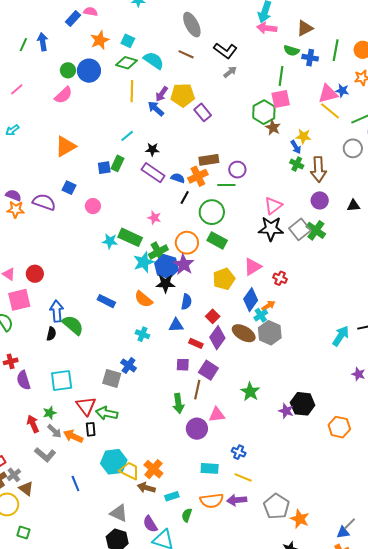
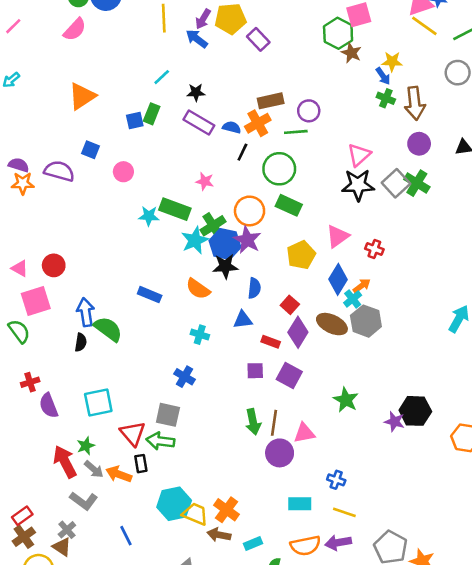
gray square: (112, 378) -> (168, 415), moved
brown line: (197, 390) -> (274, 423), moved
red arrow: (33, 424) -> (65, 462), size x1.4
gray cross: (14, 475) -> (67, 530), moved

